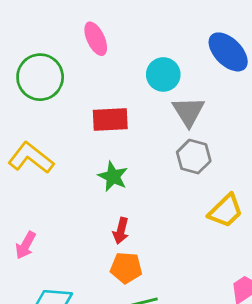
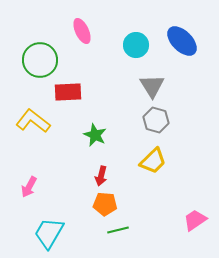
cyan circle: (163, 74) -> (136, 45), moved
red rectangle: (110, 119) -> (68, 92), moved
yellow trapezoid: (225, 211) -> (153, 161), moved

